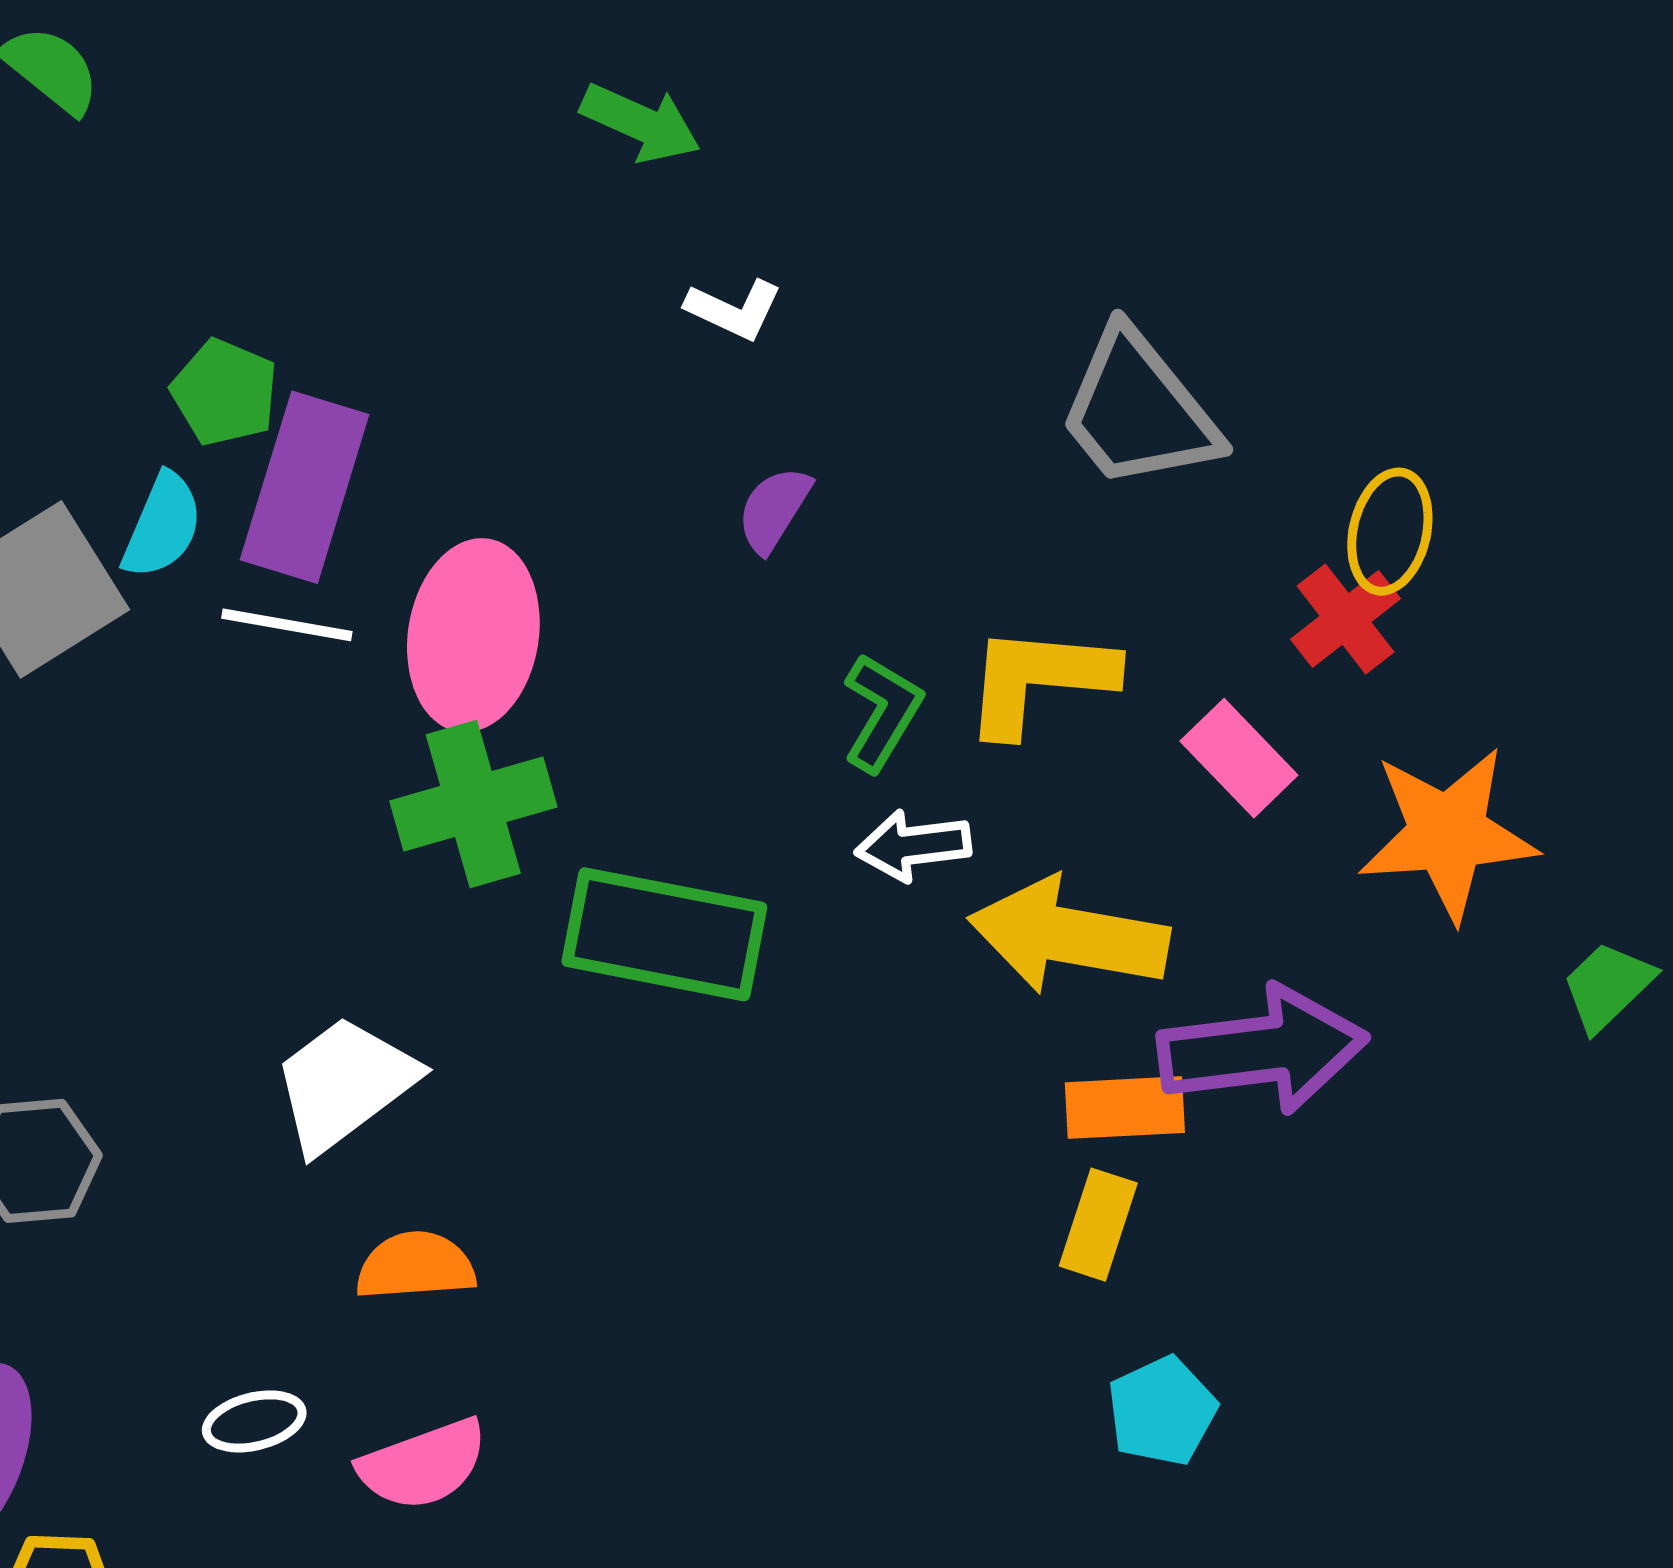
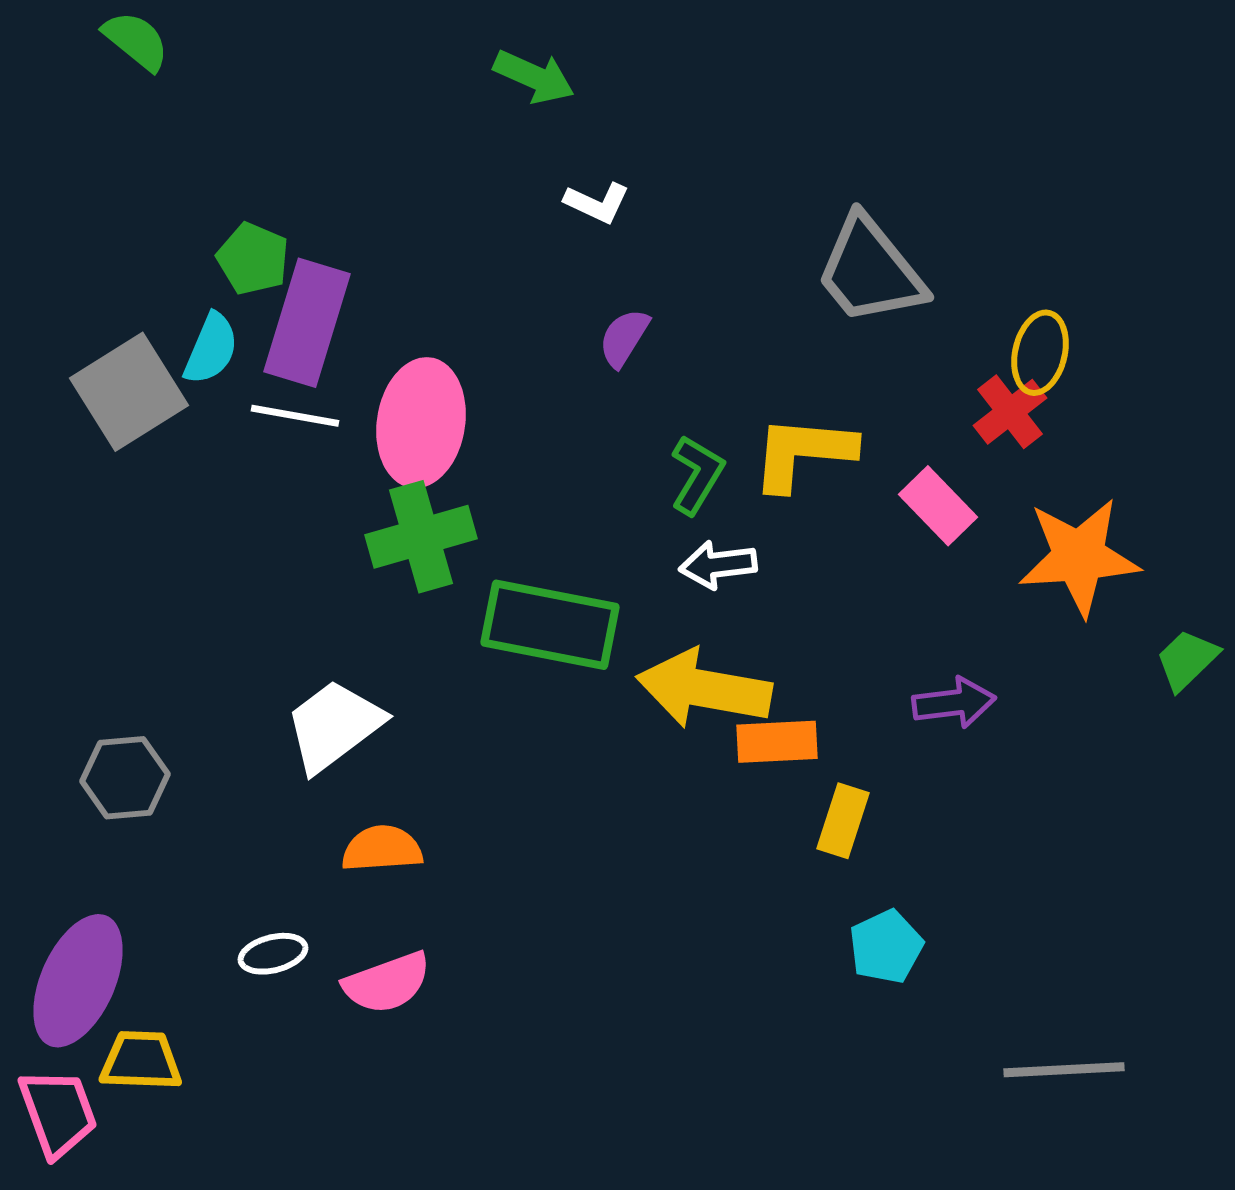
yellow arrow: (1069, 936) -> (704, 689), moved
purple arrow: (1263, 1050) -> (954, 703), size x0.6
orange rectangle: (1125, 1108) -> (777, 742), moved

